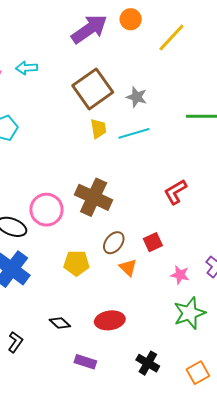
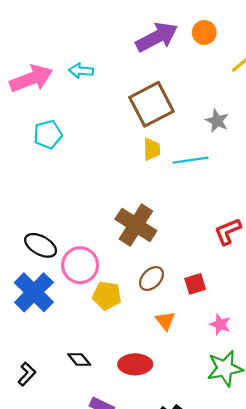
gray star: (137, 97) -> (217, 121), moved
pink circle: (46, 210) -> (80, 265), moved
orange triangle: (128, 267) -> (165, 321), moved

